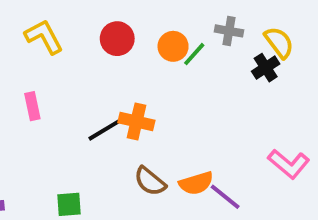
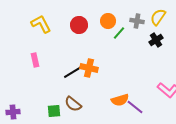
yellow semicircle: (279, 42) -> (158, 17), moved, turned -108
orange circle: (173, 46) -> (108, 21), moved
brown semicircle: (150, 181) -> (73, 104), moved

